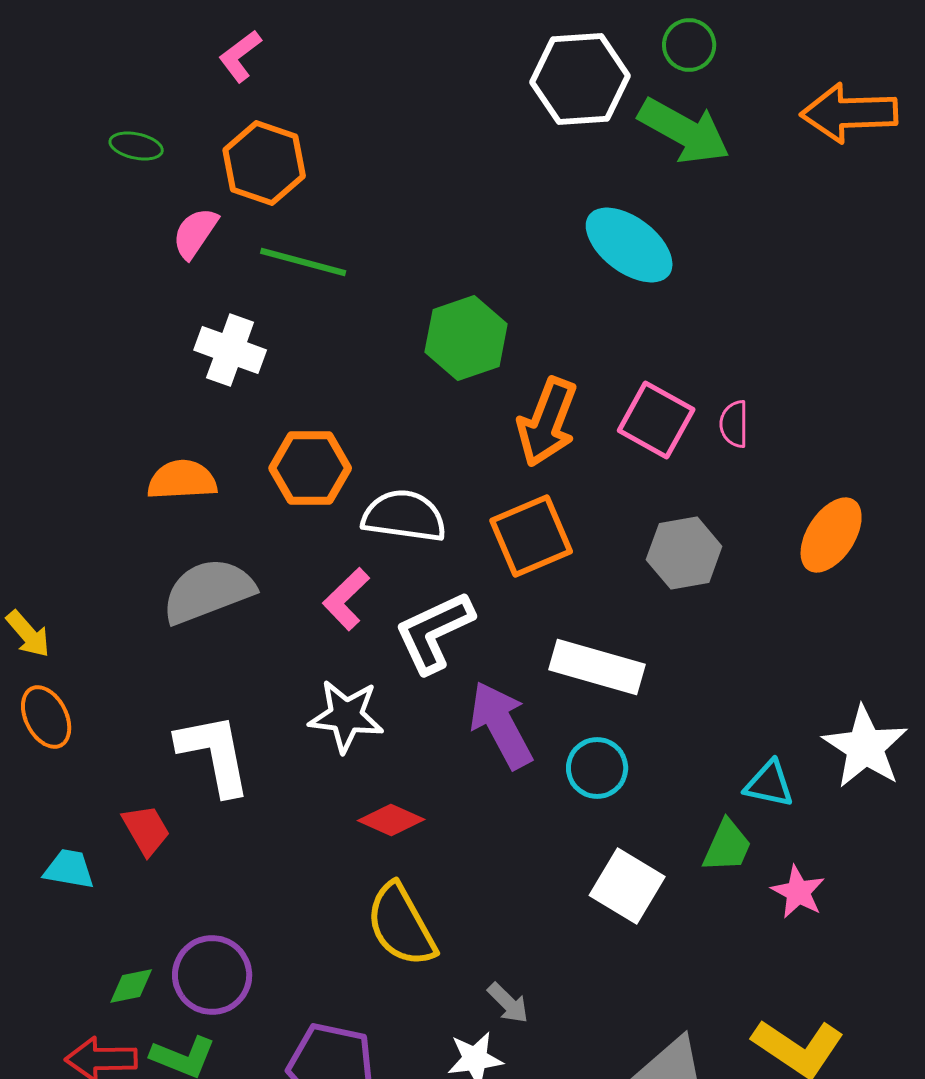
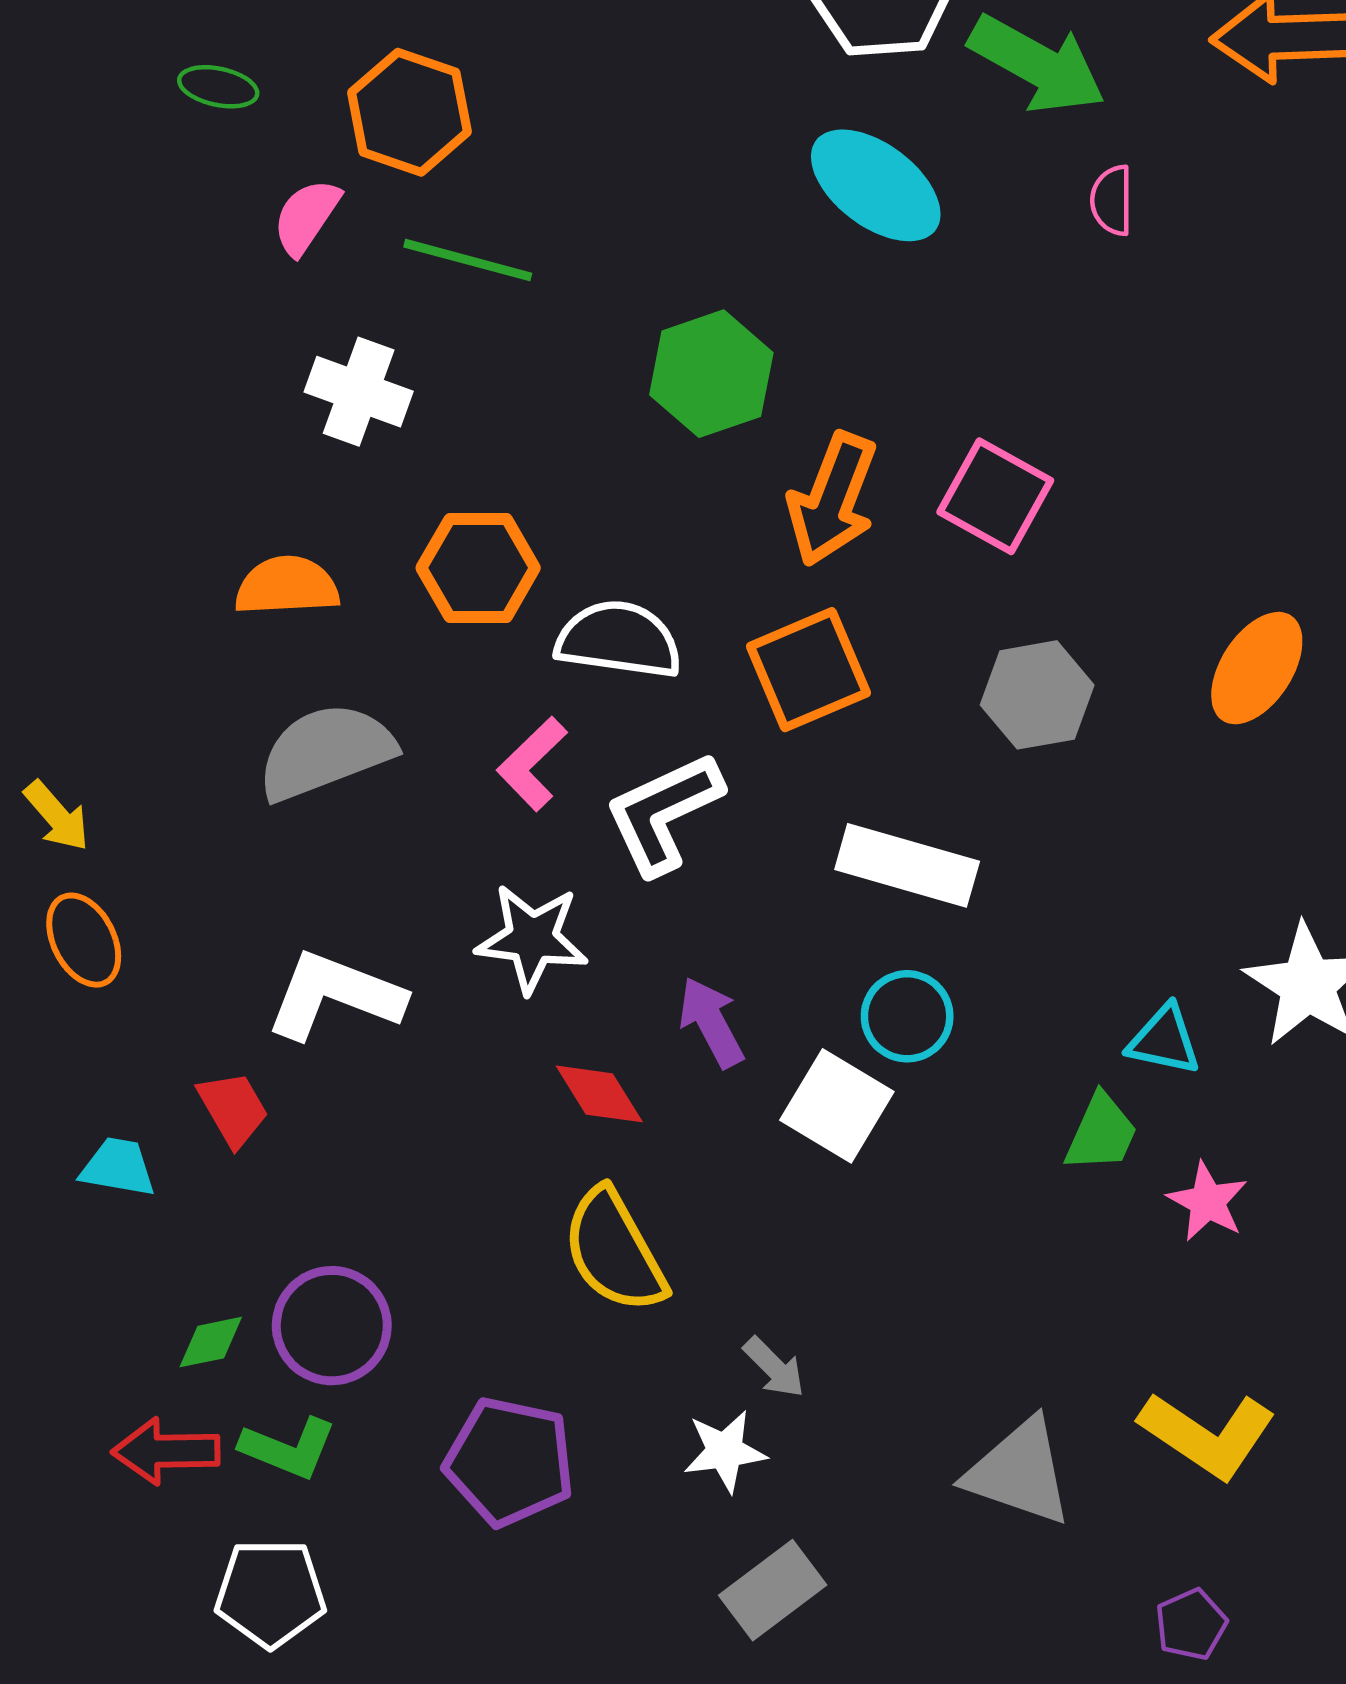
cyan ellipse: (629, 245) -> (876, 185), moved
pink semicircle: (734, 424) -> (1112, 200), moved
purple arrow: (501, 725) -> (711, 1022), moved, size x0.7
white L-shape: (214, 754) -> (335, 995), turned -58
red diamond: (391, 820) -> (599, 1094), turned 34
white square: (627, 886) -> (837, 1106), moved

